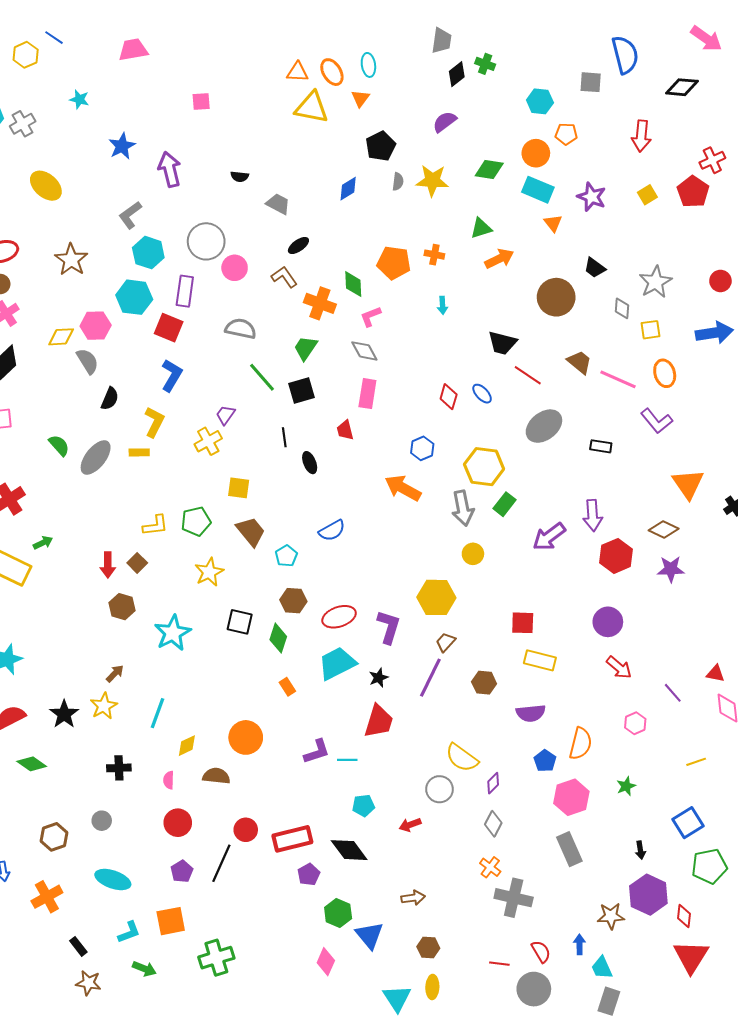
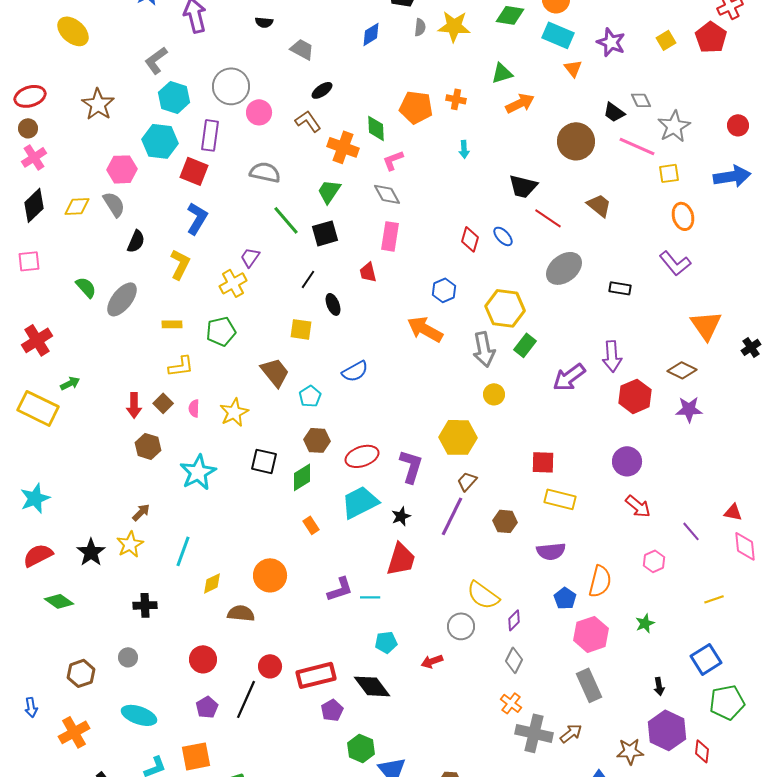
gray diamond: (622, 308) -> (641, 100), moved, turned -30
yellow diamond: (61, 337) -> (77, 206), moved
pink line: (618, 379) -> (637, 146), moved
black line: (284, 437) -> (308, 279), turned 42
yellow rectangle: (139, 452) -> (172, 324), moved
yellow square: (239, 488) -> (301, 329), moved
green pentagon: (196, 521) -> (221, 331), moved
green diamond: (278, 638) -> (302, 477), turned 40
pink semicircle: (169, 780) -> (194, 408), moved
brown arrow: (413, 898) -> (571, 733), moved, turned -30

